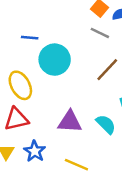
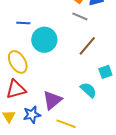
purple triangle: (70, 122) -> (52, 100), moved, turned -40
blue star: (35, 151) -> (32, 115), turned 30

